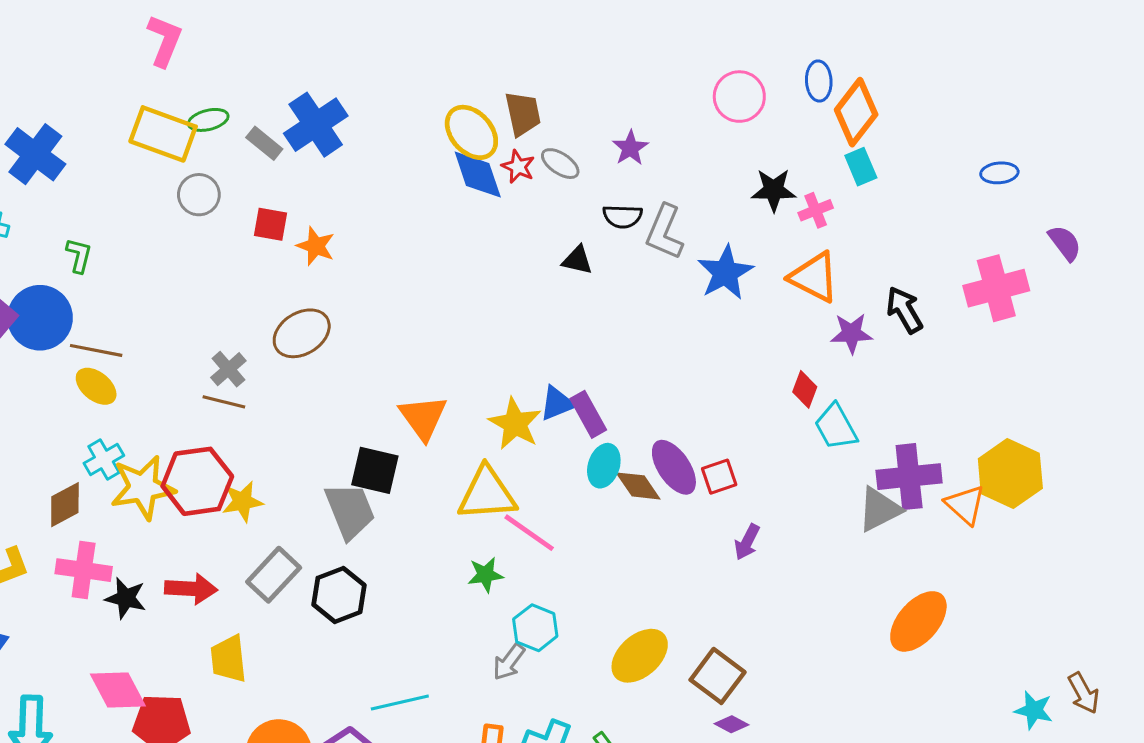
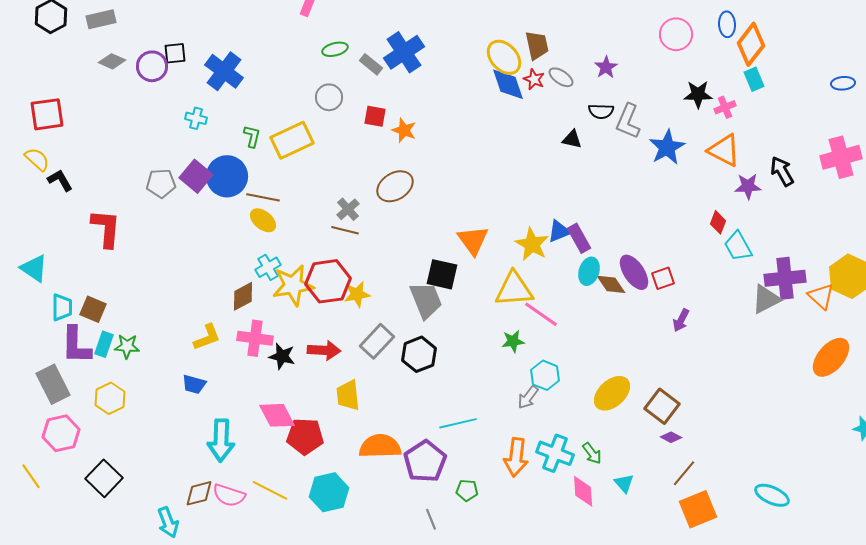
yellow rectangle: (163, 134) -> (292, 140), moved, turned -45
orange ellipse: (918, 621) -> (831, 357), moved

